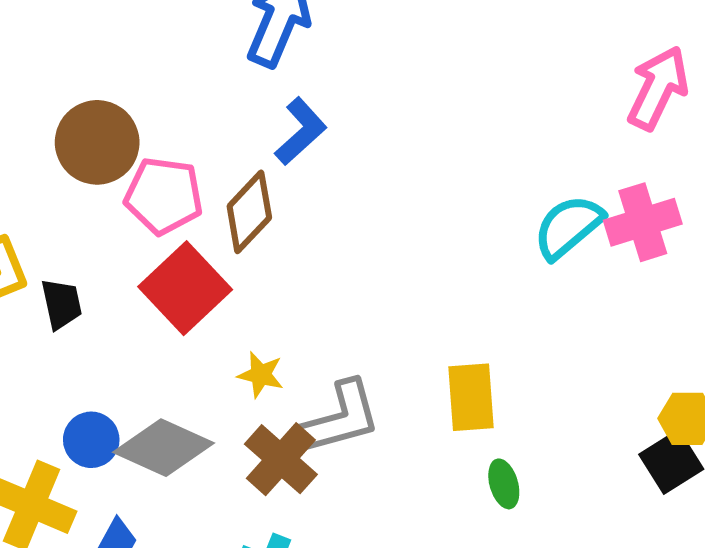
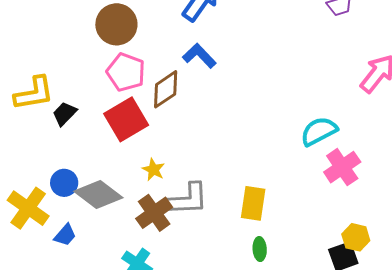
blue L-shape: (301, 131) -> (199, 56), turned -104
brown circle: (97, 142) -> (116, 24), moved
pink cross: (643, 222) -> (342, 167), moved, turned -30
black trapezoid: (62, 304) -> (64, 114), turned -136

